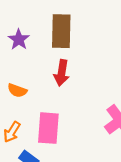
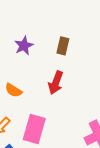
brown rectangle: (61, 31) -> (63, 46), size x0.6

